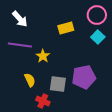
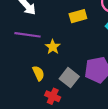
gray square: (58, 84) -> (69, 78), turned 30

